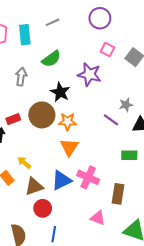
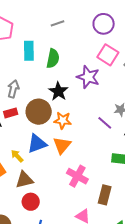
cyan rectangle: (25, 35) -> (29, 51), moved
pink square: (107, 50) -> (108, 55), size x1.5
green semicircle: (51, 59) -> (53, 58), turned -48
gray arrow: (21, 77) -> (13, 89), moved
blue triangle: (61, 180) -> (37, 144), moved

